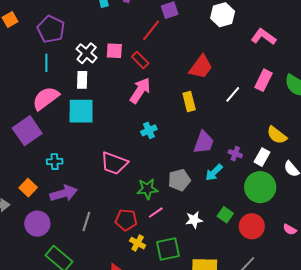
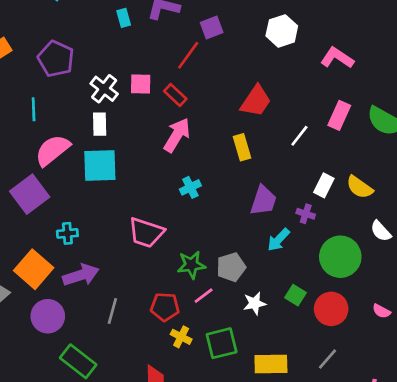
cyan line: (46, 63) -> (34, 109), moved
white rectangle: (262, 157) -> (324, 185), moved
gray pentagon: (179, 180) -> (231, 267), moved
orange square: (28, 188) -> (34, 269), size x1.6

